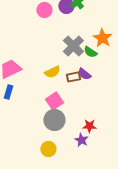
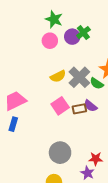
yellow semicircle: (52, 72) -> (58, 76), moved
pink square: (54, 101) -> (60, 106), moved

